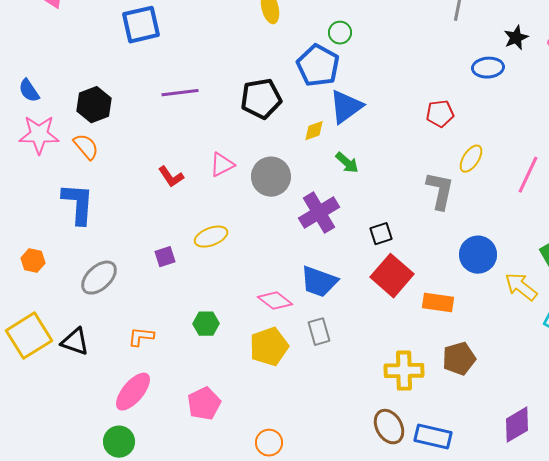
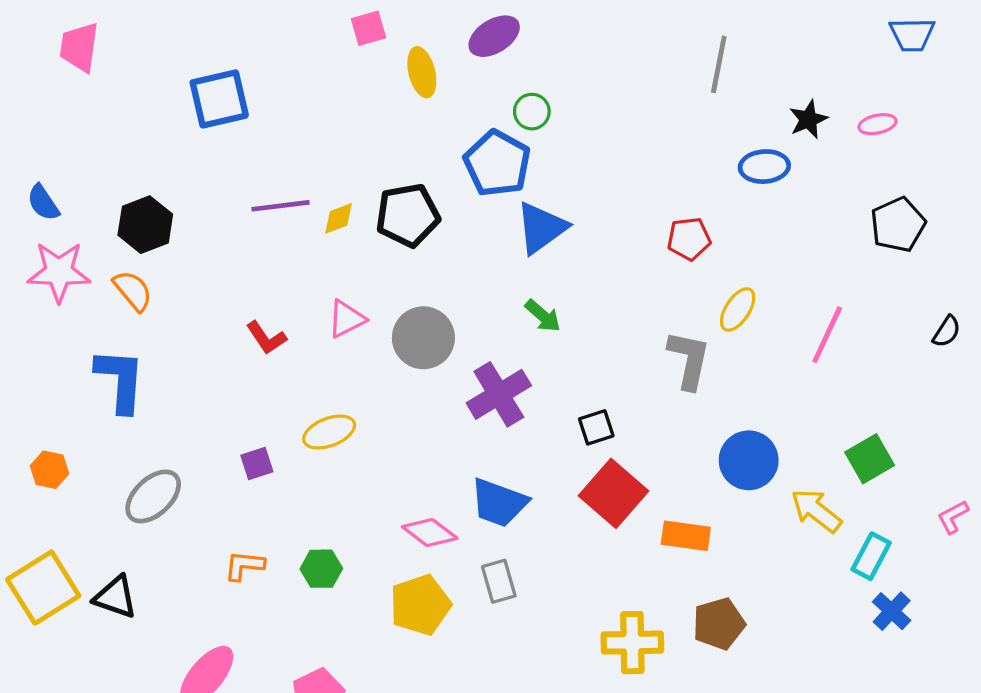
yellow diamond: (314, 131) -> (339, 218), moved
orange L-shape: (141, 337) -> (244, 566), moved

